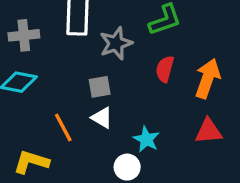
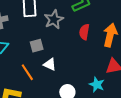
gray square: (100, 87) -> (37, 46), moved
cyan star: (146, 139) -> (97, 85), moved

